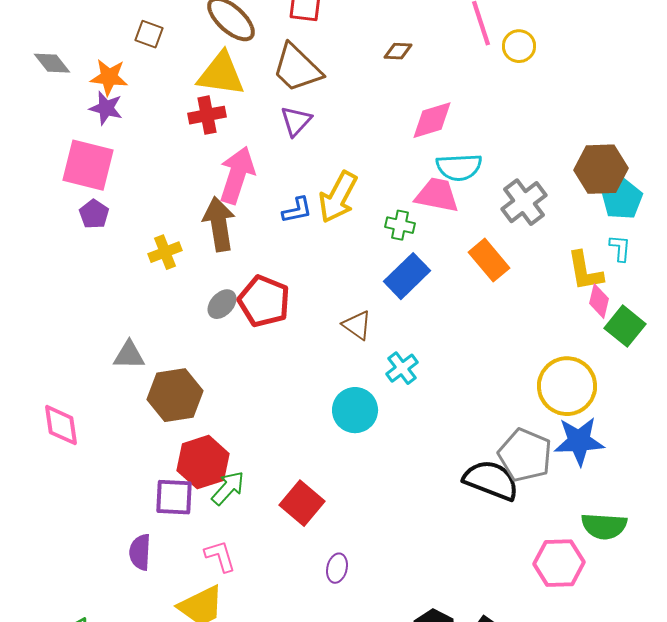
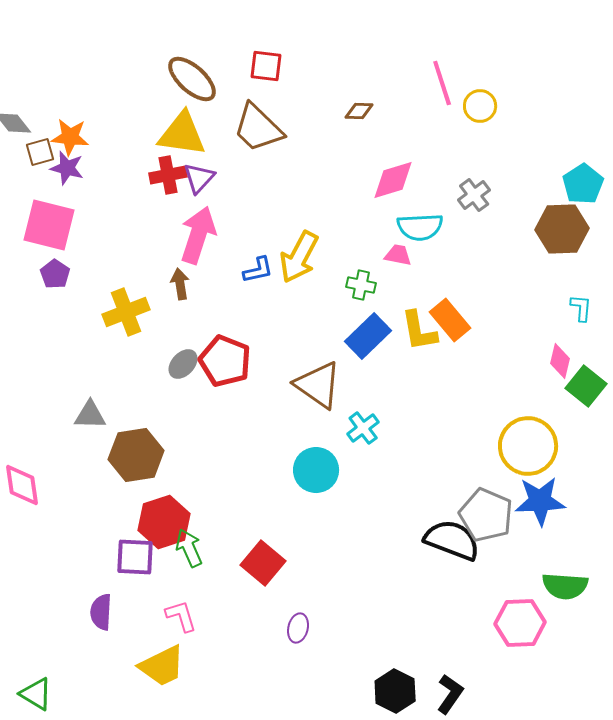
brown square: (149, 34) -> (40, 152), moved, turned -36
purple triangle: (296, 121) -> (199, 178), moved
pink trapezoid: (437, 195) -> (398, 255), size x0.6
cyan pentagon: (622, 199) -> (583, 184), moved
gray cross: (524, 202) -> (474, 195), moved, size x0.7
brown arrow: (219, 224) -> (180, 284), size x0.6
yellow cross: (165, 252) -> (126, 312), size x1.4
yellow L-shape: (585, 271) -> (419, 331), moved
brown triangle: (357, 325) -> (318, 385), size x1.6
green arrow: (228, 488) -> (189, 548), turned -66

